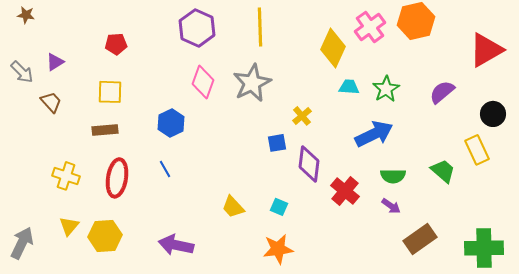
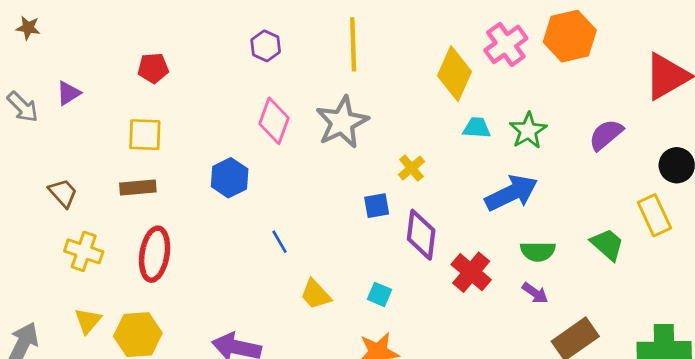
purple hexagon: (197, 28) -> (266, 46), size x0.6
brown trapezoid: (51, 102) -> (63, 193), moved
blue line: (165, 169) -> (280, 242), moved

